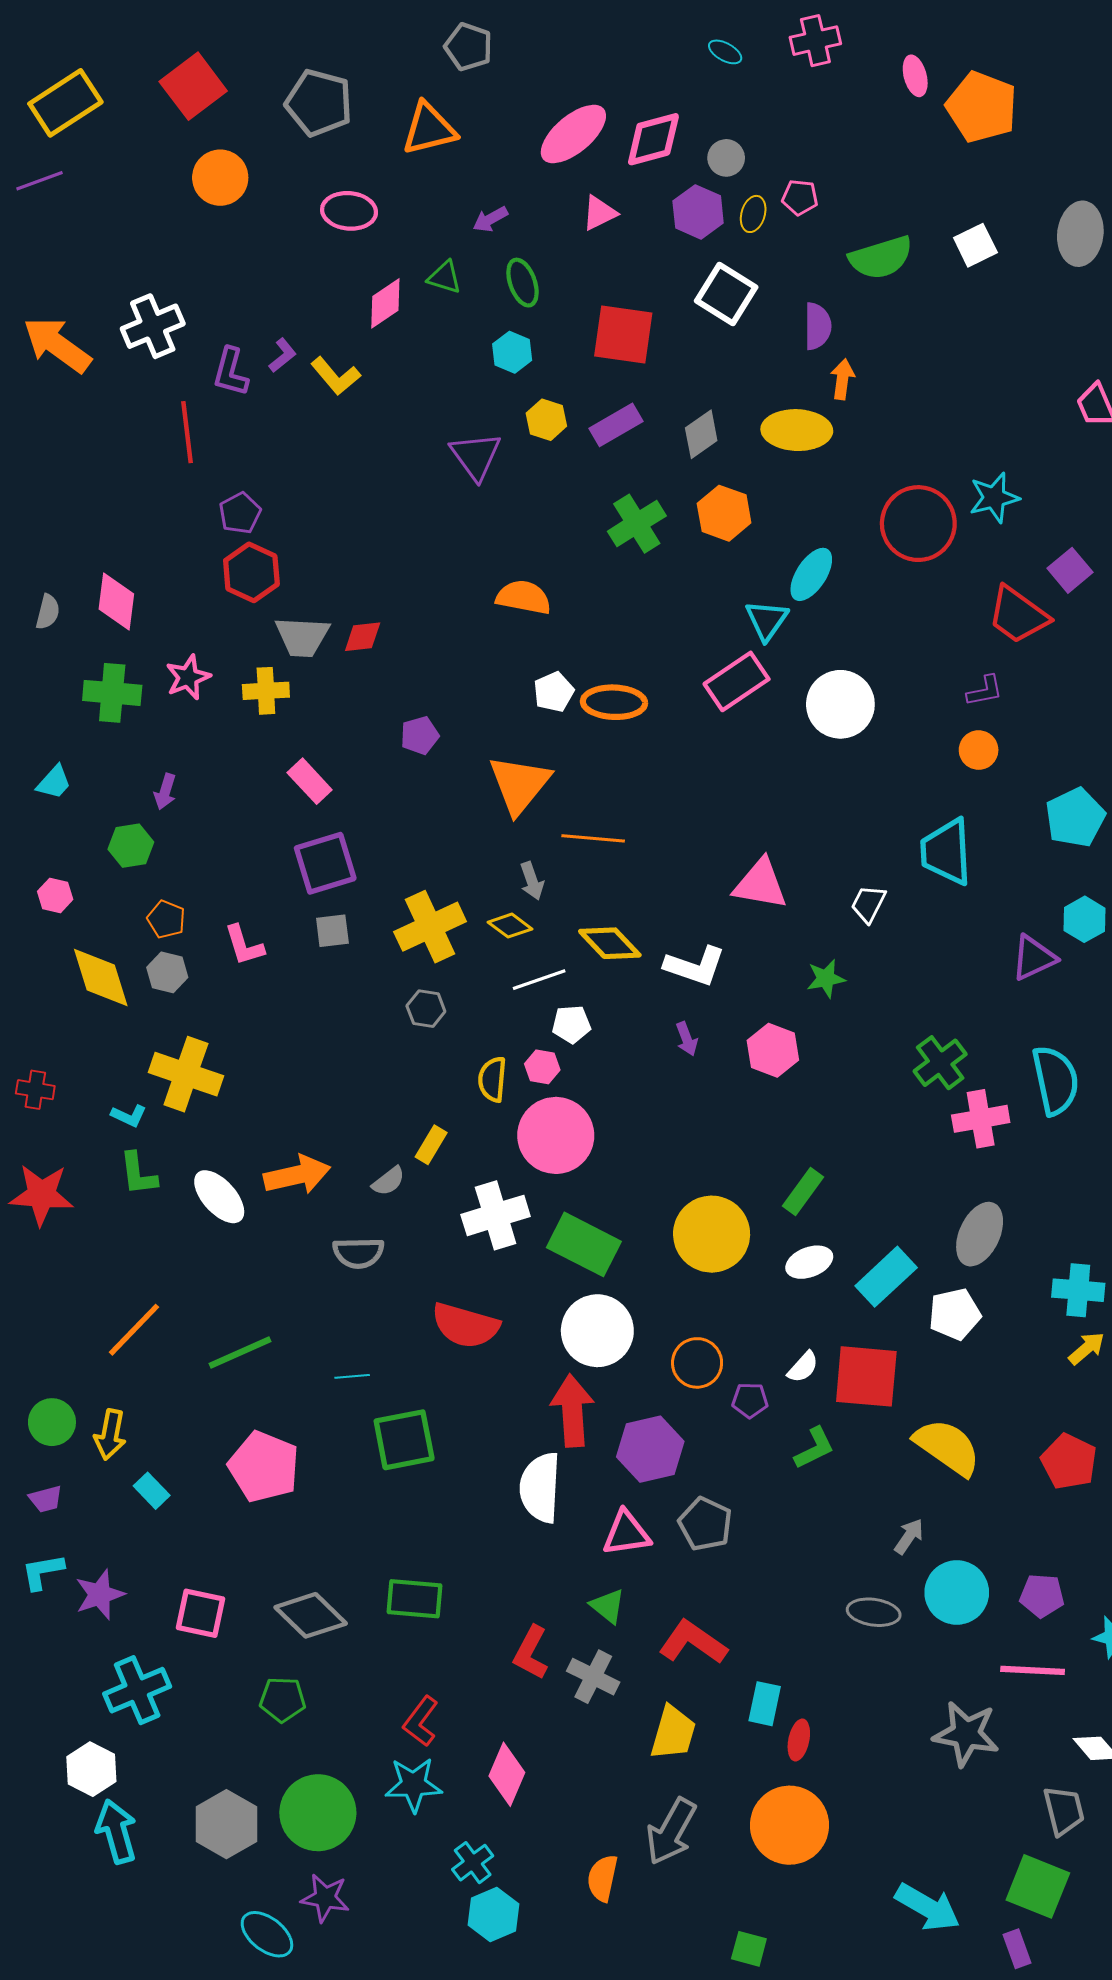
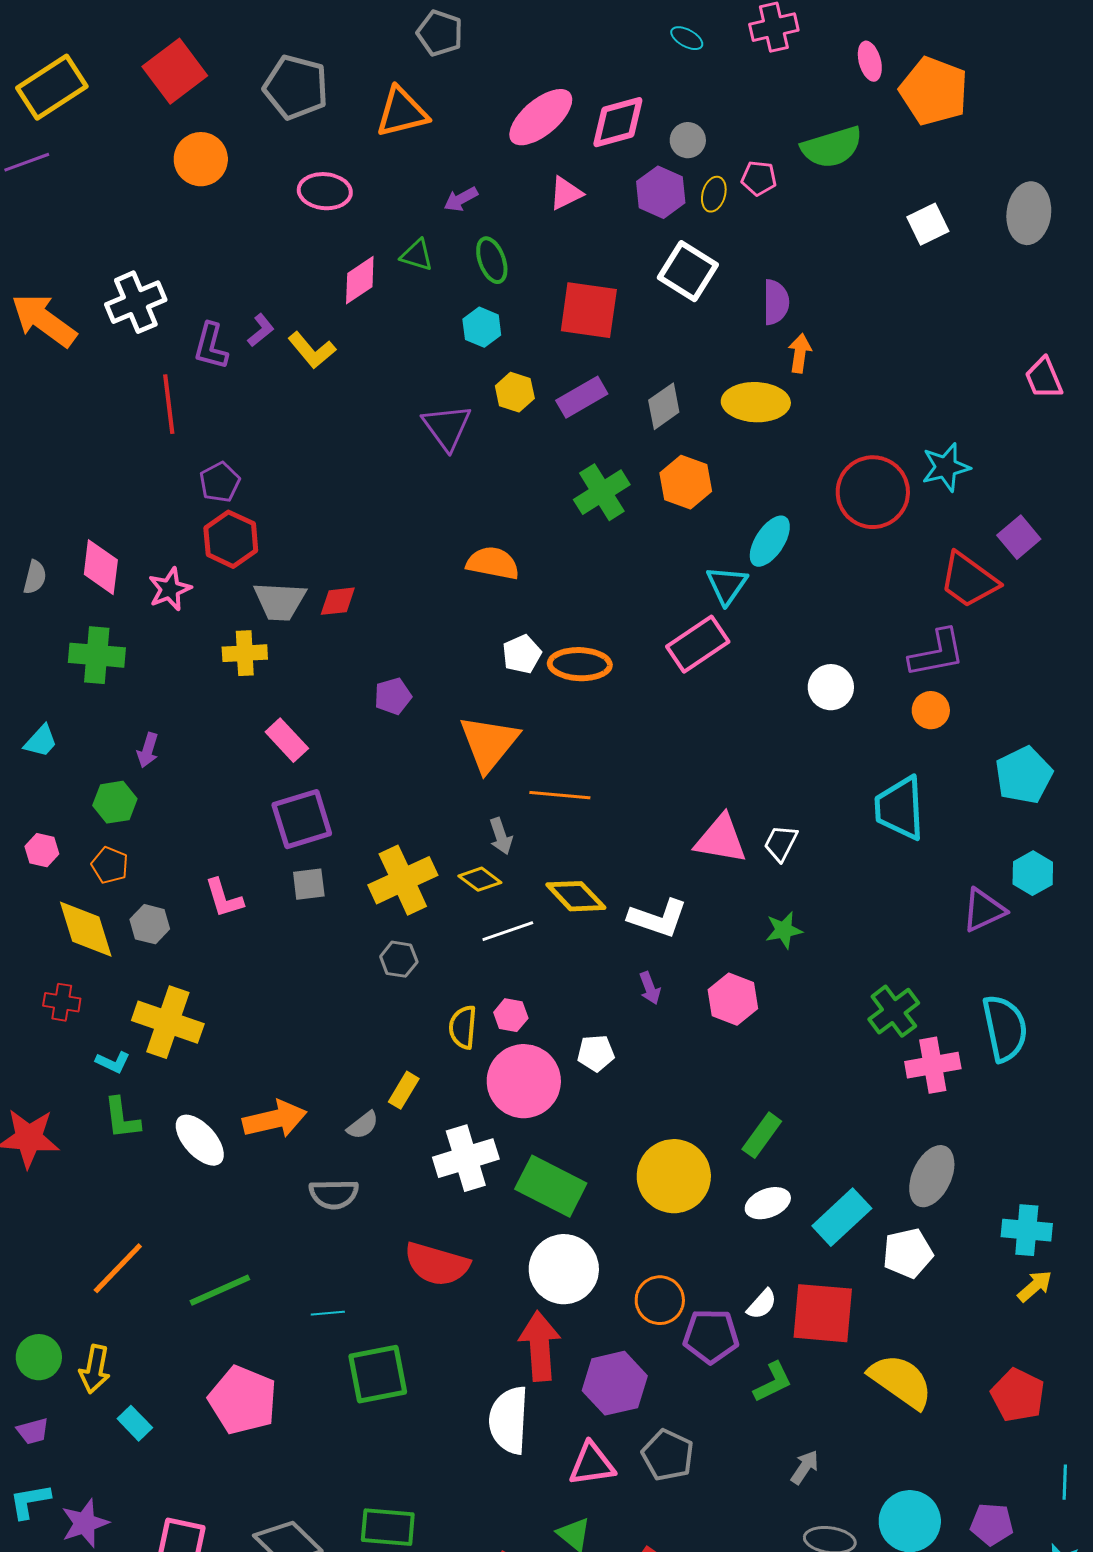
green semicircle: (881, 258) -> (832, 147), moved
pink star: (188, 677) -> (170, 589), moved
purple L-shape: (985, 691) -> (937, 653), size x1.6
white circle: (840, 704) -> (831, 687), moved, size x0.7
white trapezoid: (868, 904) -> (781, 843), moved
orange pentagon: (166, 919) -> (110, 865), moved
white pentagon: (571, 1024) -> (596, 1053), moved
red cross: (35, 1090) -> (62, 1002), moved
purple pentagon: (750, 1400) -> (711, 1336), size x1.6
gray arrow: (909, 1536) -> (805, 1467), moved

